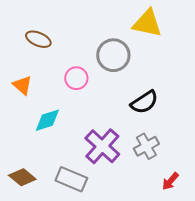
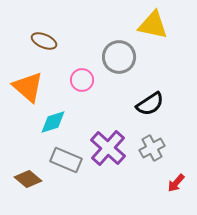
orange triangle: (22, 85) -> (28, 87), size x1.6
gray rectangle: (71, 179) -> (66, 160), moved

